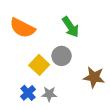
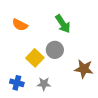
orange semicircle: (22, 28) -> (20, 25), size x0.7
blue cross: (28, 93) -> (17, 83), moved, turned -32

